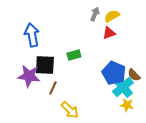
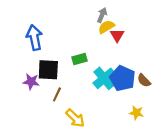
yellow semicircle: (112, 16) -> (106, 27), moved
red triangle: (109, 33) -> (117, 35), turned -40
purple star: (29, 76) -> (31, 82), size x0.7
cyan cross: (123, 87) -> (104, 78), moved

